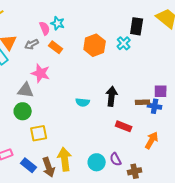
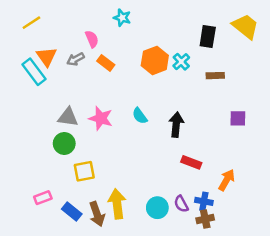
cyan star: (58, 23) -> (122, 18), moved
cyan cross: (124, 43) -> (181, 62), moved
pink star: (41, 73) -> (101, 118), moved
cyan semicircle: (83, 102) -> (140, 116), moved, turned 48
brown rectangle: (143, 102) -> (215, 76), moved
blue cross: (155, 106) -> (204, 201), moved

